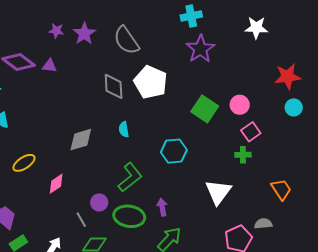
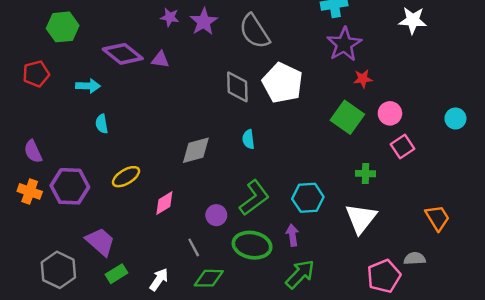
red star: (288, 76) -> (363, 79), moved, size x0.6
cyan hexagon: (174, 151) -> (308, 198), moved
green cross: (243, 155) -> (365, 174), moved
purple circle: (99, 202) -> (216, 215), moved

